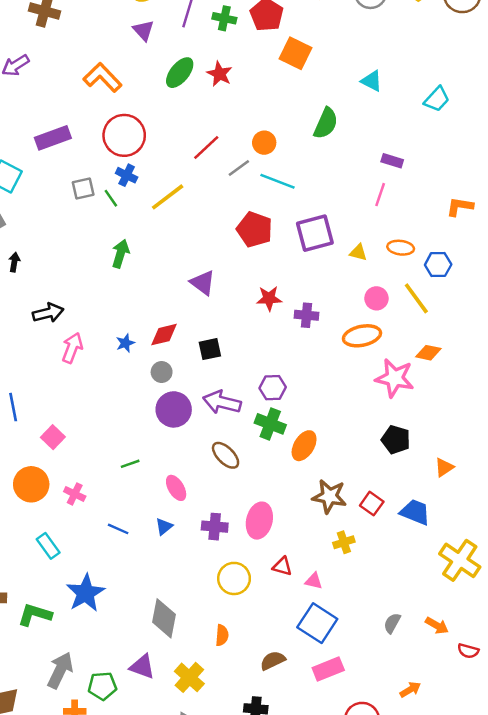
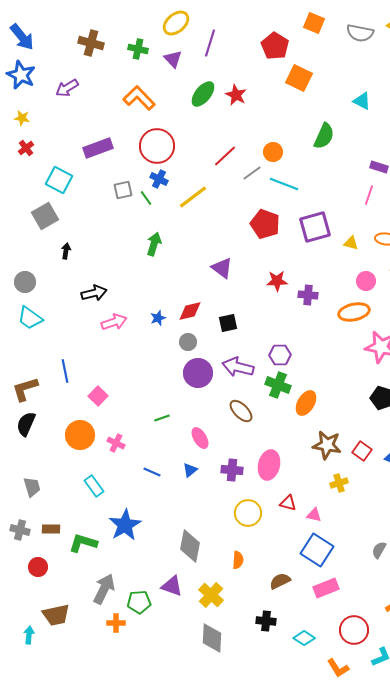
green cross: (224, 18) -> (138, 49), moved
pink arrow: (72, 348) -> (114, 322), turned 50

